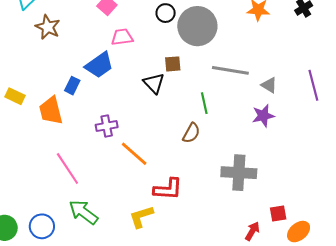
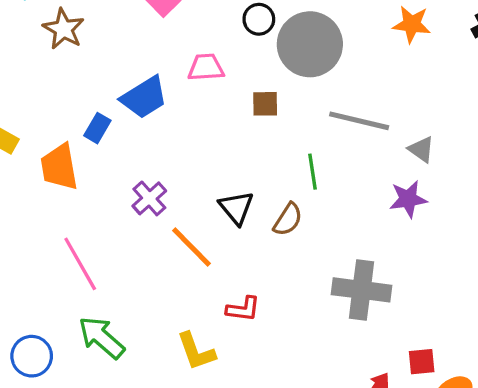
pink trapezoid: (122, 37) -> (206, 67), moved
black triangle: (154, 83) -> (236, 208), moved
purple cross: (107, 126) -> (149, 198), turned -35
red L-shape: (168, 189) -> (243, 309), size x0.7
yellow L-shape: (141, 217) -> (196, 351), turned -96

